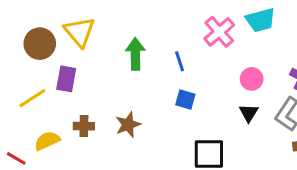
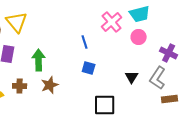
green arrow: (135, 54) -> (39, 60), moved
pink circle: (252, 79) -> (139, 37), moved

